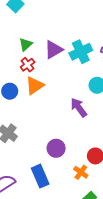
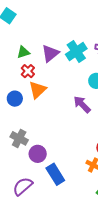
green triangle: (26, 44) -> (23, 52), turned 32
purple circle: (56, 148) -> (38, 154), moved

